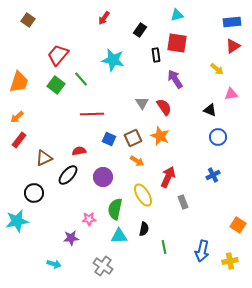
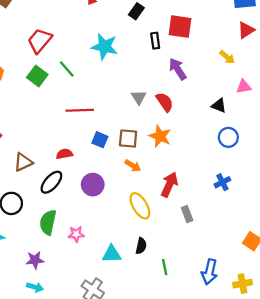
brown square: (133, 138) -> (128, 139), turned 30
green semicircle: (115, 209) -> (48, 222), moved
purple star: (71, 238) -> (35, 260), moved

